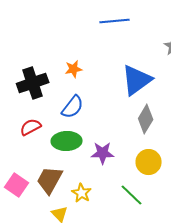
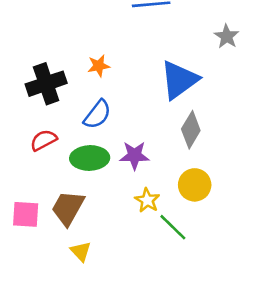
purple star: (103, 153) -> (134, 155), moved
pink square: (17, 185) -> (26, 214), turned -30
yellow star: (82, 193) -> (147, 200), moved

